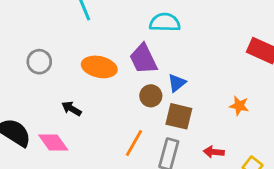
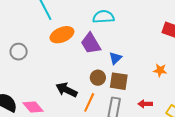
orange ellipse: (99, 67) -> (62, 35), moved, turned -30
brown circle: (151, 96) -> (98, 78), moved
black arrow: (71, 109) -> (67, 90), moved, size x1.5

